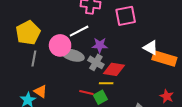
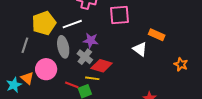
yellow pentagon: (28, 33) -> (44, 23), moved
pink circle: (60, 45) -> (46, 69), moved
gray ellipse: (73, 55) -> (63, 47), turned 55
orange rectangle: (164, 58) -> (157, 35), moved, size x0.7

